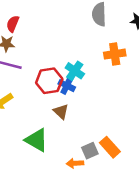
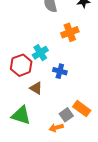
cyan cross: (75, 71) -> (40, 53), turned 35
blue cross: (67, 86) -> (60, 71), moved

